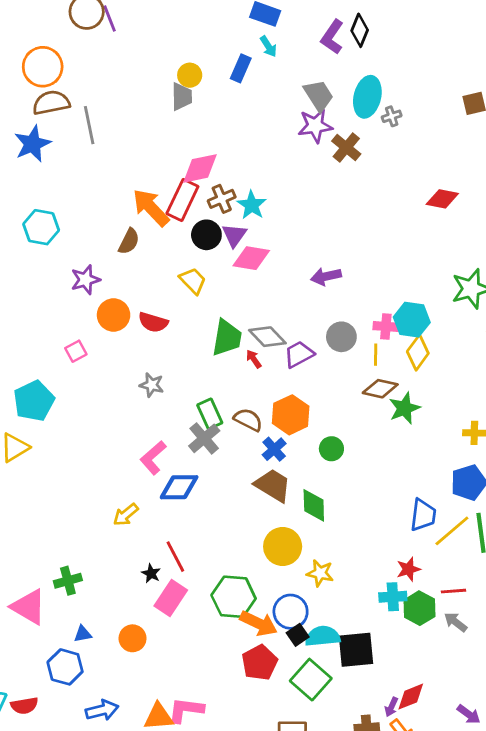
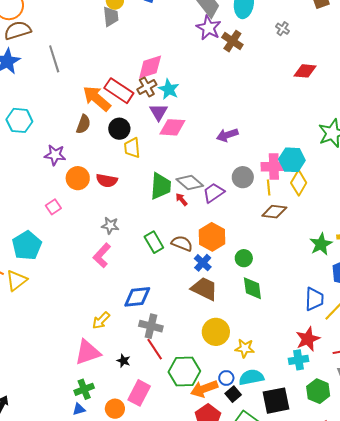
gray cross: (392, 116) -> (283, 29), moved, turned -32
gray line: (89, 125) -> (54, 59), moved
purple star: (315, 126) -> (209, 28), turned -30
pink diamond: (200, 168) -> (150, 67), moved
red rectangle: (182, 200) -> (119, 91), turned -76
black circle: (206, 235) -> (119, 129), moved
purple star: (85, 280) -> (55, 155), turned 30
yellow trapezoid: (193, 281) -> (132, 148), turned -135
pink cross: (386, 326) -> (274, 167), size x1.4
green star: (404, 408) -> (321, 244), moved
gray cross: (204, 438) -> (151, 326), moved, turned -30
pink L-shape: (153, 458) -> (102, 255), moved
green diamond: (314, 505) -> (252, 288), moved
red line: (175, 557) -> (155, 349), moved
red star: (408, 569) -> (308, 339), size x1.4
green cross: (68, 581) -> (84, 389), moved
pink rectangle: (171, 598) -> (139, 393), moved
pink triangle: (29, 607) -> (88, 352), moved, turned -44
green hexagon: (419, 608) -> (318, 391), moved
blue circle: (291, 612) -> (226, 378), size x0.6
orange arrow: (258, 623) -> (204, 389), turned 140
cyan semicircle: (323, 636) -> (251, 377), moved

